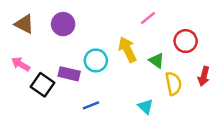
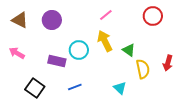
pink line: (148, 18) -> (106, 15), moved
red circle: (186, 41) -> (153, 16), moved
black square: (42, 85) -> (35, 88), moved

